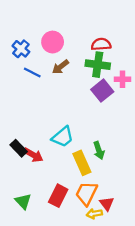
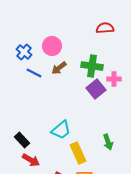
red semicircle: (101, 44) -> (105, 28), moved
green arrow: (99, 150) -> (108, 142), moved
red arrow: (33, 155) -> (31, 160), moved

